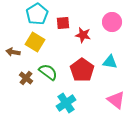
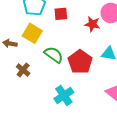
red star: (83, 35) -> (92, 24), moved
green semicircle: (48, 72) -> (54, 55), moved

